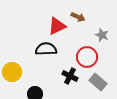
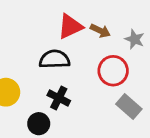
brown arrow: (78, 17) -> (100, 31), moved
black cross: (70, 76) -> (59, 98), moved

